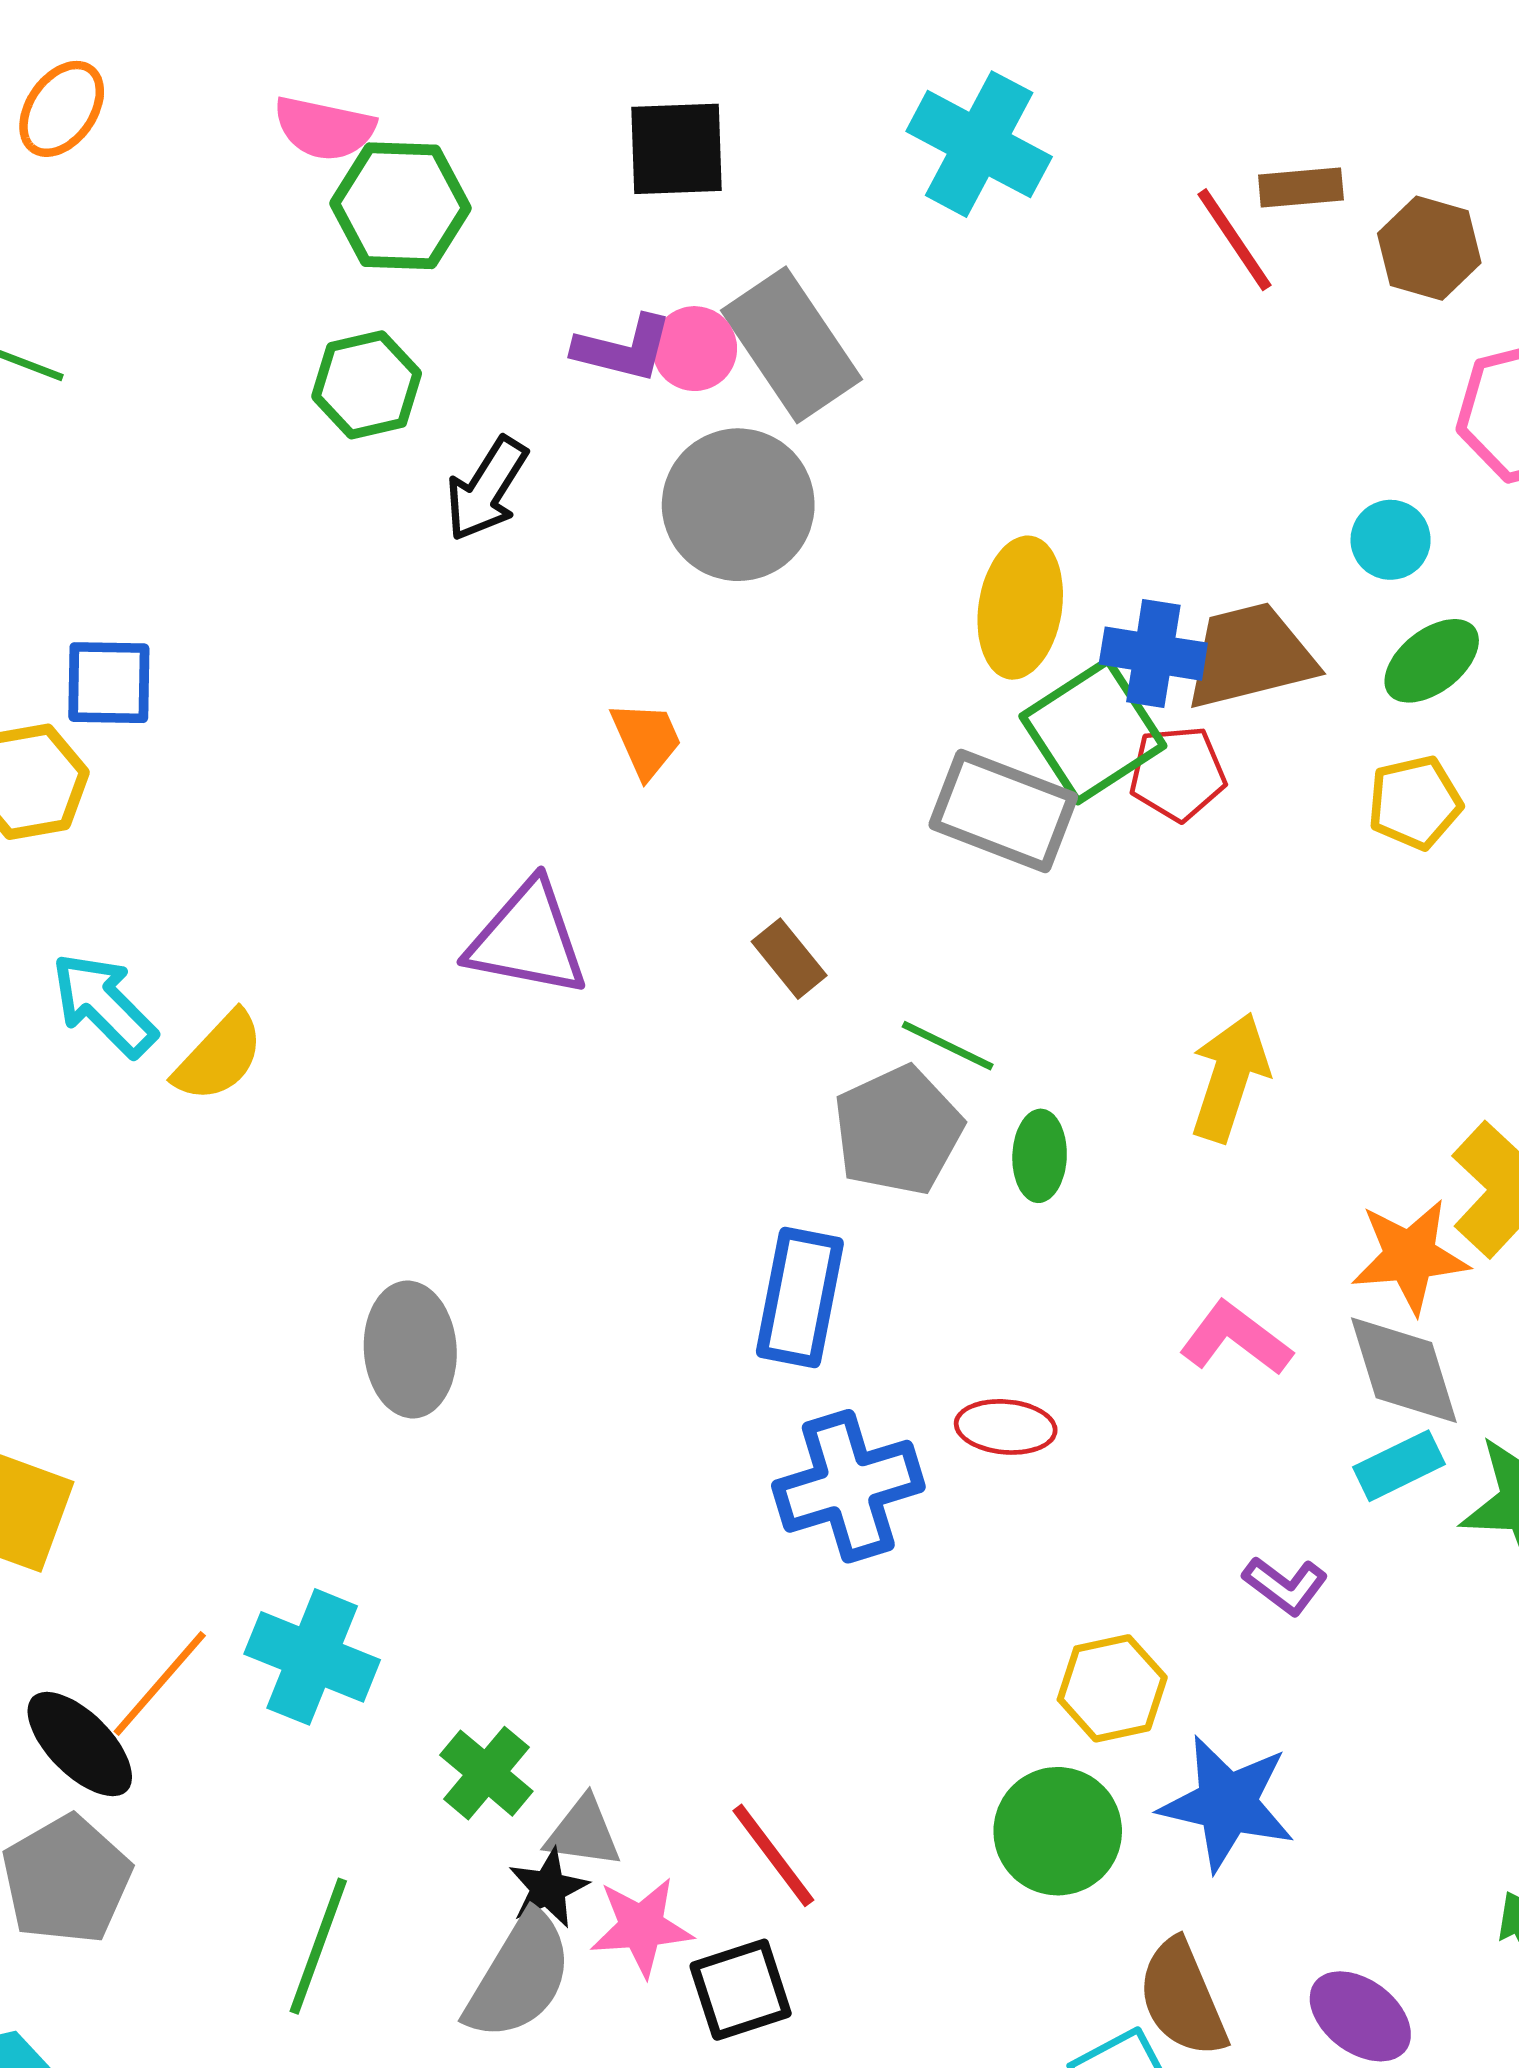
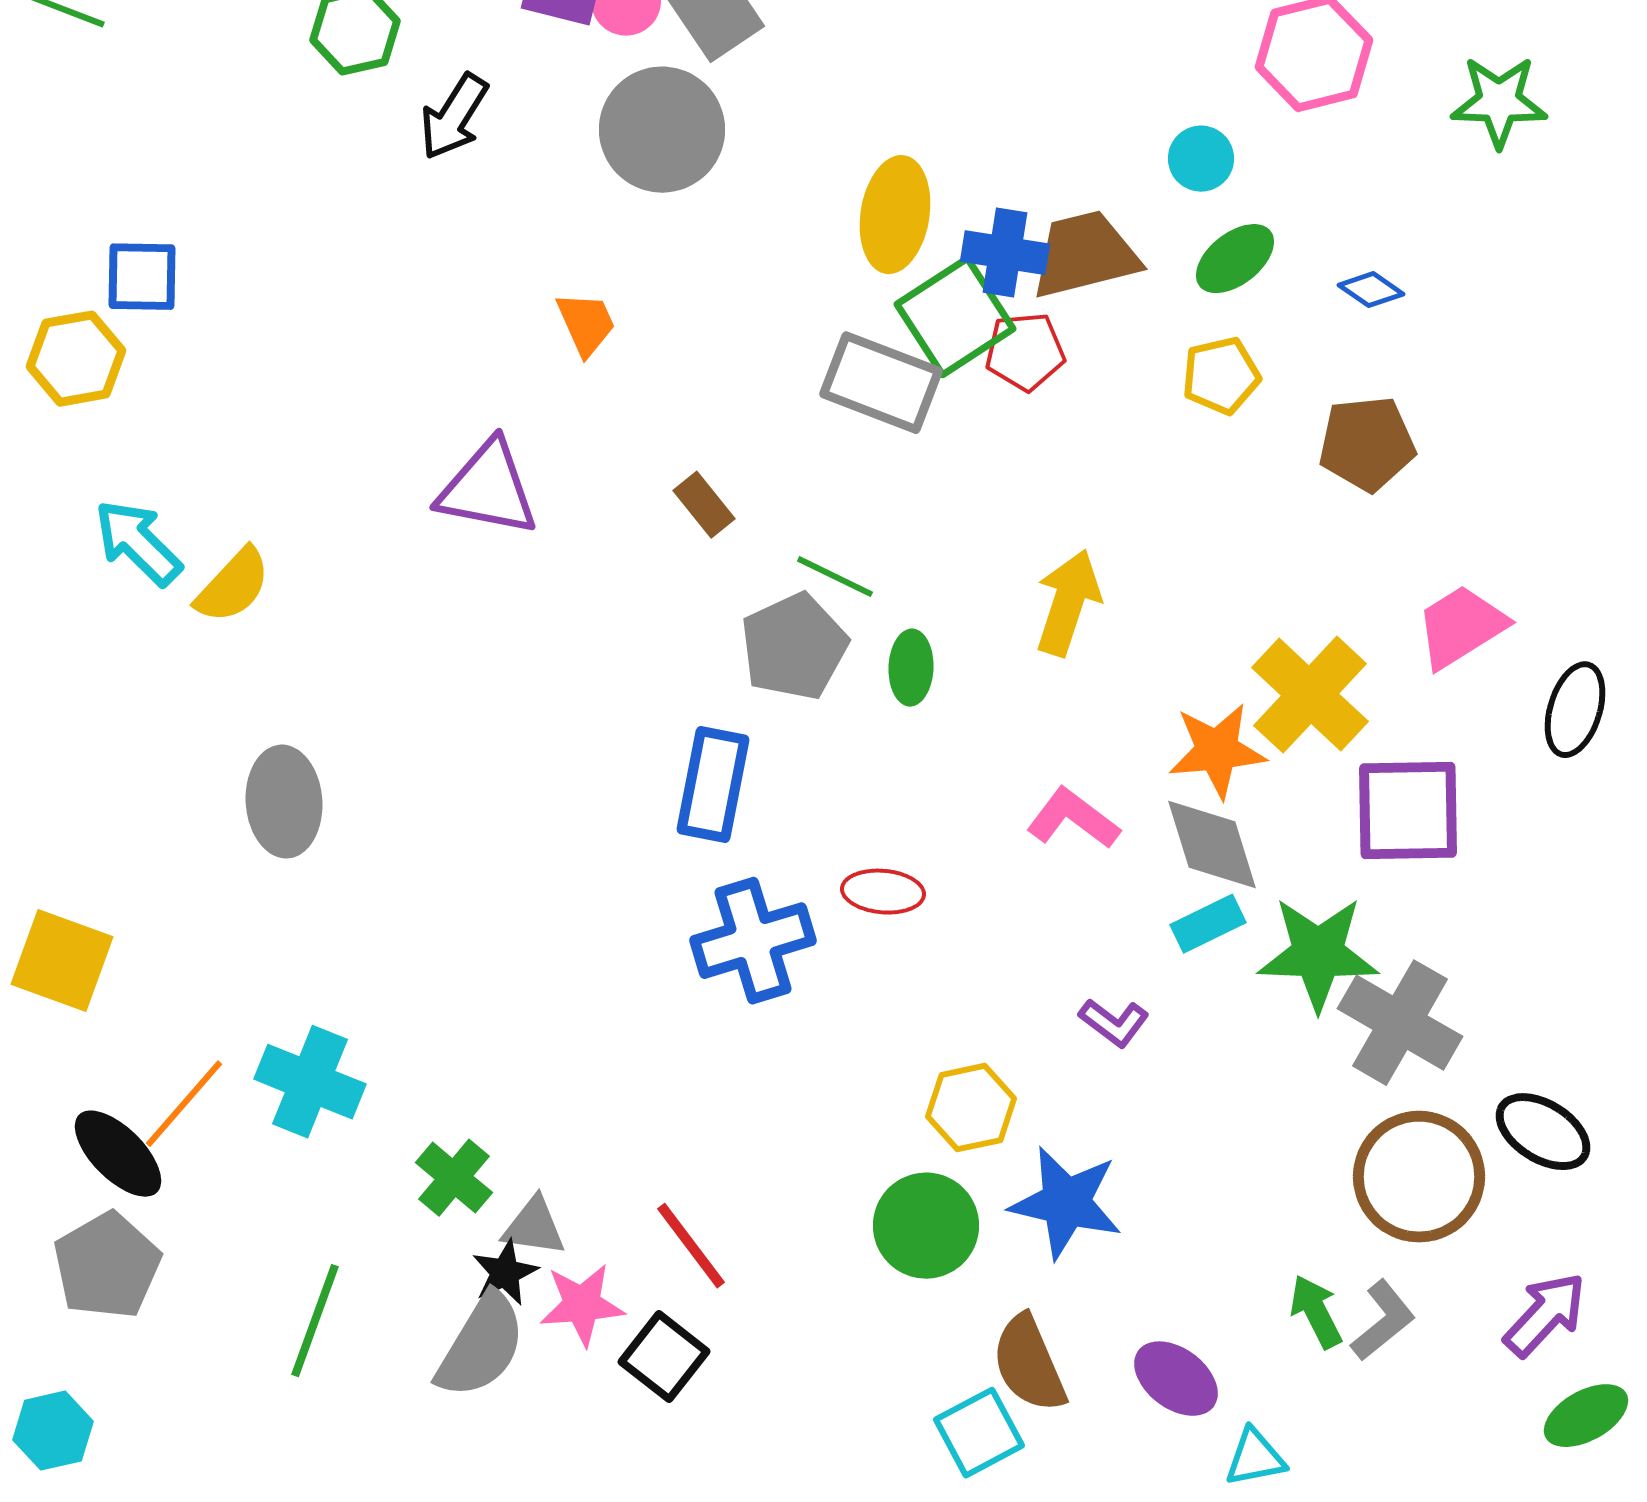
gray ellipse: (410, 1349) -> (284, 802), moved
black square: (741, 1990) -> (664, 1357), turned -34

